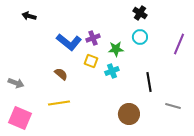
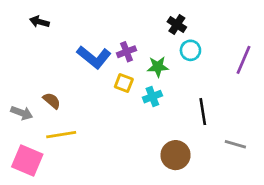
black cross: (140, 13) -> (177, 24), moved
brown semicircle: (61, 74) -> (52, 101), moved
yellow line: (59, 103) -> (61, 135), moved

